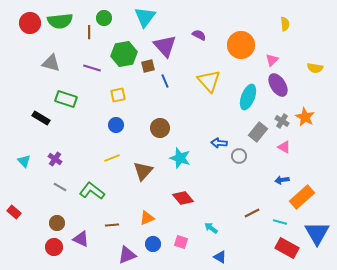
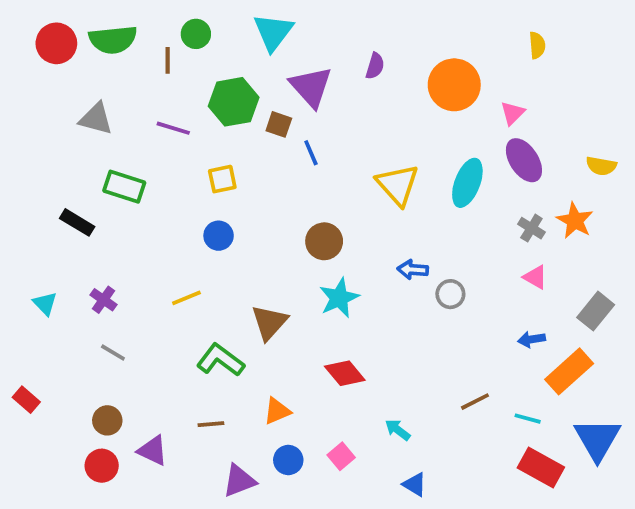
purple semicircle: (199, 35) -> (375, 66), turned 80
brown square: (148, 66) -> (279, 124), turned 32
yellow semicircle: (315, 68) -> (601, 166), moved
yellow triangle: (209, 81) -> (398, 185), moved
brown circle: (160, 128) -> (324, 241), moved
gray rectangle: (258, 132) -> (596, 311), moved
yellow line: (112, 158) -> (186, 298), moved
cyan star: (180, 158) -> (339, 298), turned 30
green L-shape: (92, 191) -> (220, 360), moved
pink square: (181, 242) -> (341, 456), turned 32

